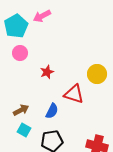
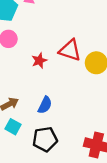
red triangle: (74, 94) -> (70, 50), moved

